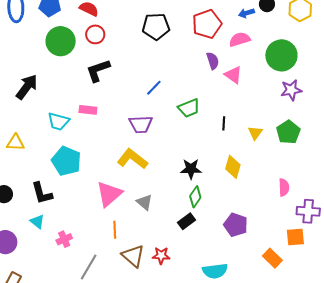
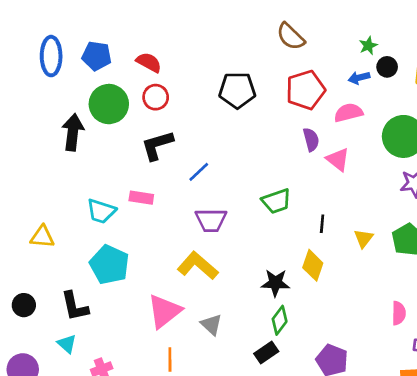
black arrow: (27, 87) -> (73, 132), moved, turned -32
blue line: (154, 88) -> (199, 172), moved
yellow diamond: (233, 167) -> (313, 265), moved

